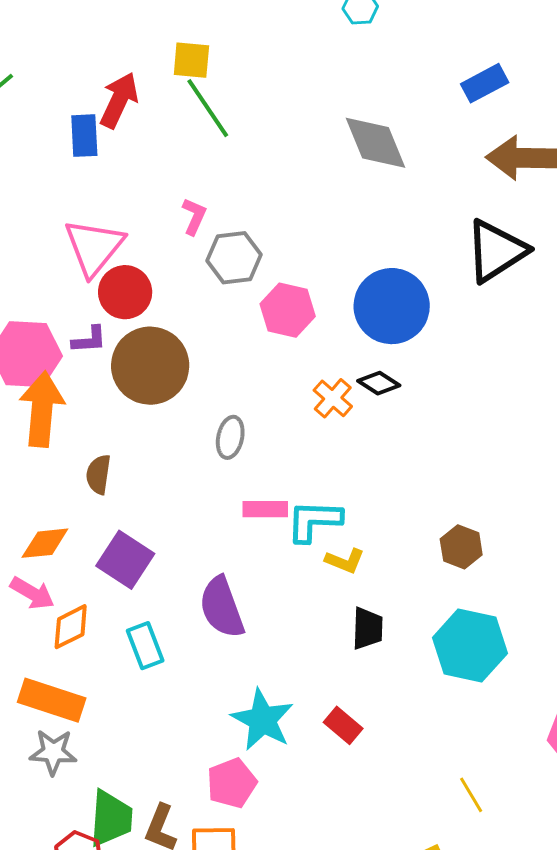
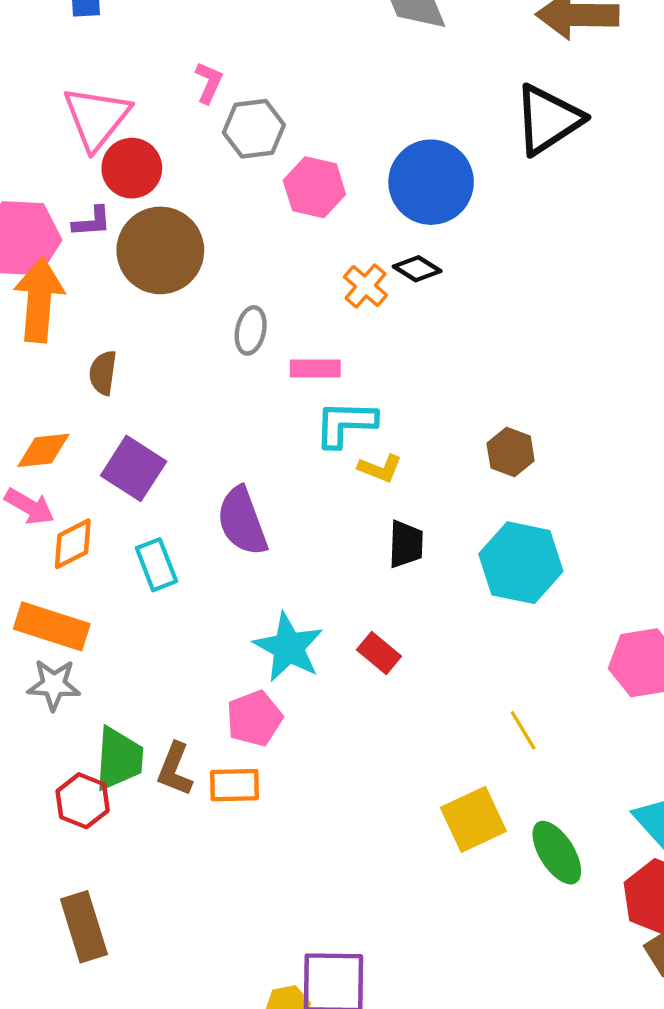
pink rectangle: (265, 509) -> (315, 368), moved

